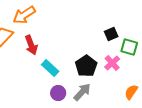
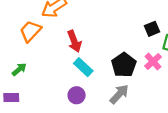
red arrow: (31, 45) -> (74, 41), moved
purple circle: (58, 93) -> (77, 95), moved

